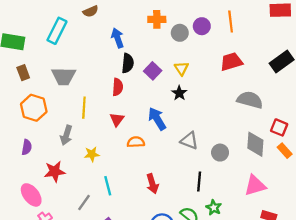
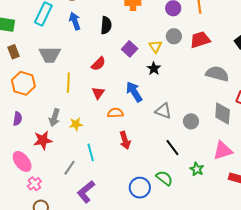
gray circle: (180, 33) -> (174, 36), moved
blue arrow: (118, 38) -> (75, 21), moved
black semicircle: (128, 63) -> (106, 25), moved
red semicircle: (118, 87) -> (98, 64), turned 42
gray arrow: (66, 135) -> (54, 117), moved
black line: (199, 181) -> (172, 148), turned -42
red arrow: (152, 184) -> (125, 140), moved
green star: (214, 208) -> (197, 169), moved

